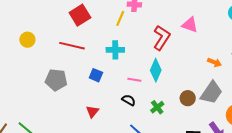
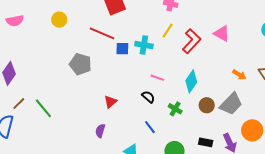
yellow line: (120, 18) -> (168, 31), moved
cyan diamond: (156, 70) -> (191, 81), moved
blue square: (96, 75) -> (122, 49), moved, turned -32
green cross: (157, 107) -> (175, 109), turned -32

